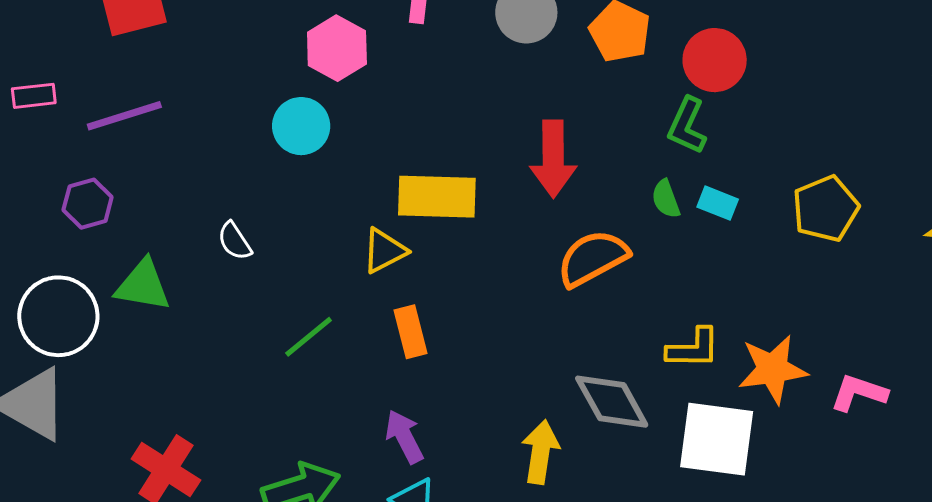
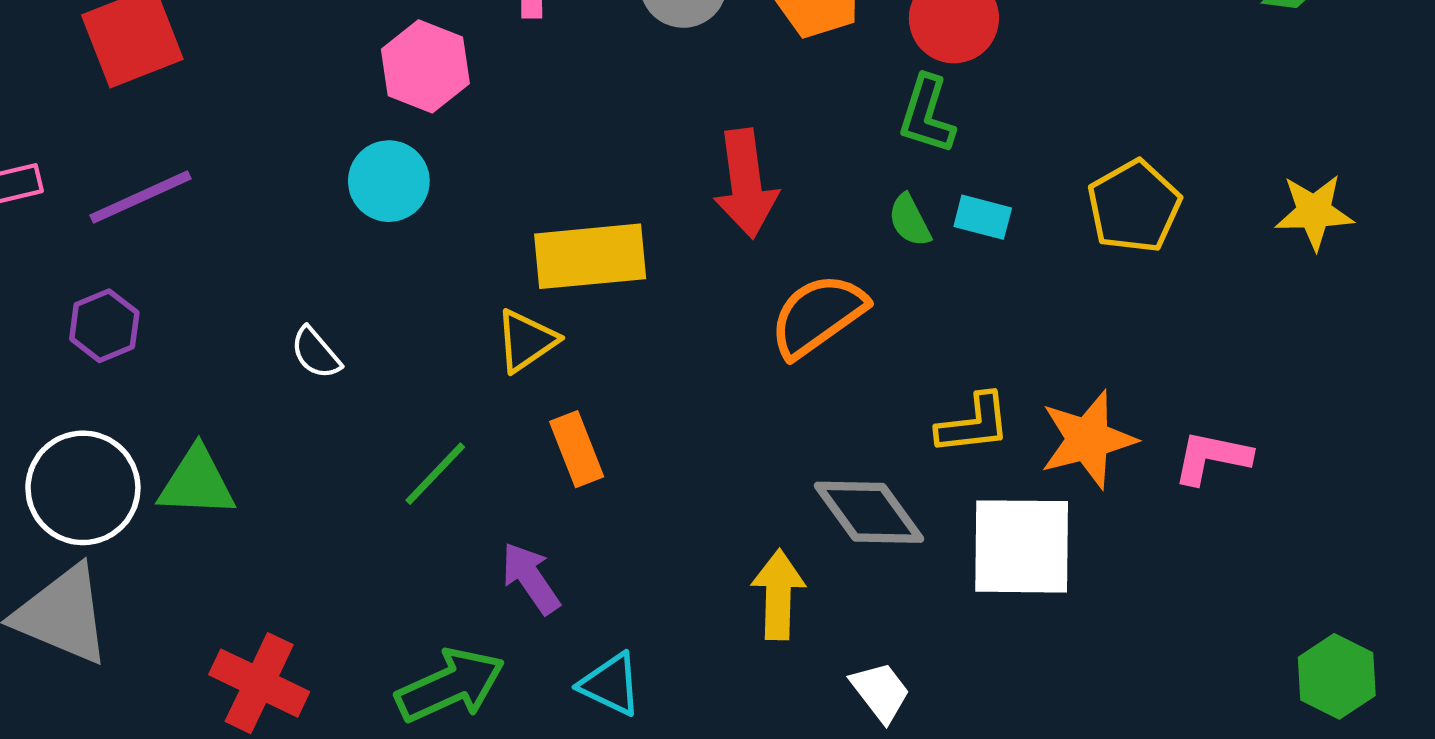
green triangle: (143, 285) -> (197, 482), moved
purple arrow: (404, 437) -> (531, 578), moved

